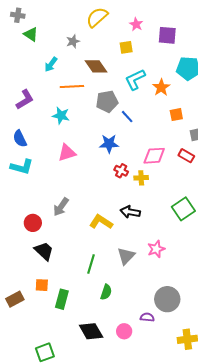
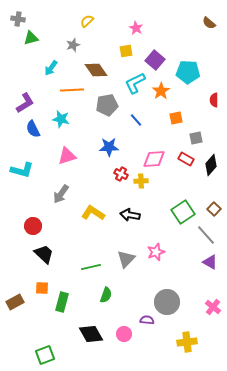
yellow semicircle: (97, 17) -> (87, 21), moved, size x0.6
green triangle: (31, 34) -> (31, 38), turned -49
purple square: (167, 35) -> (155, 60), moved, turned 36
blue line: (127, 117) -> (136, 120), moved
blue semicircle: (20, 139) -> (33, 129), moved
gray arrow: (61, 207) -> (61, 194), moved
yellow L-shape: (101, 222) -> (93, 213), moved
green line: (91, 264) -> (91, 267), turned 60

